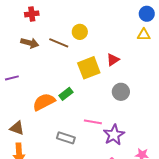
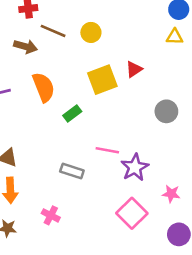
brown line: (59, 43) -> (53, 31), moved
gray circle: (121, 92) -> (166, 111), moved
orange semicircle: (44, 102) -> (44, 87), moved, turned 95

